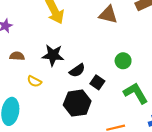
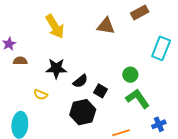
brown semicircle: (17, 56) -> (20, 61), moved
green circle: (123, 61) -> (130, 75), moved

